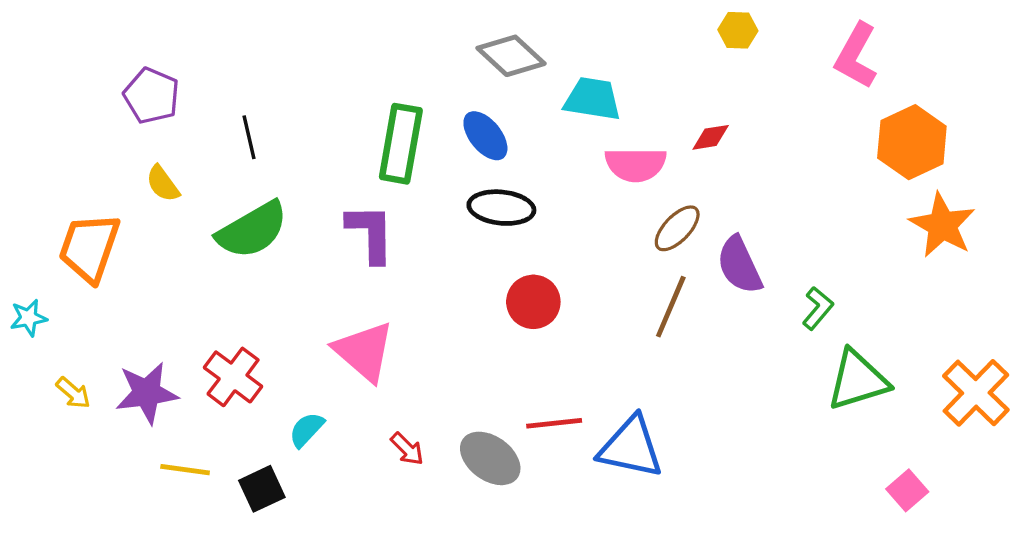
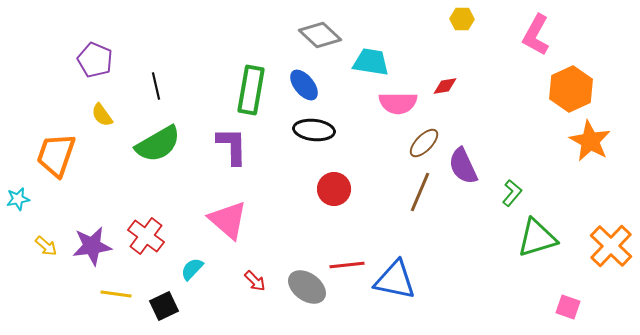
pink square: (907, 490) -> (568, 307), turned -30

